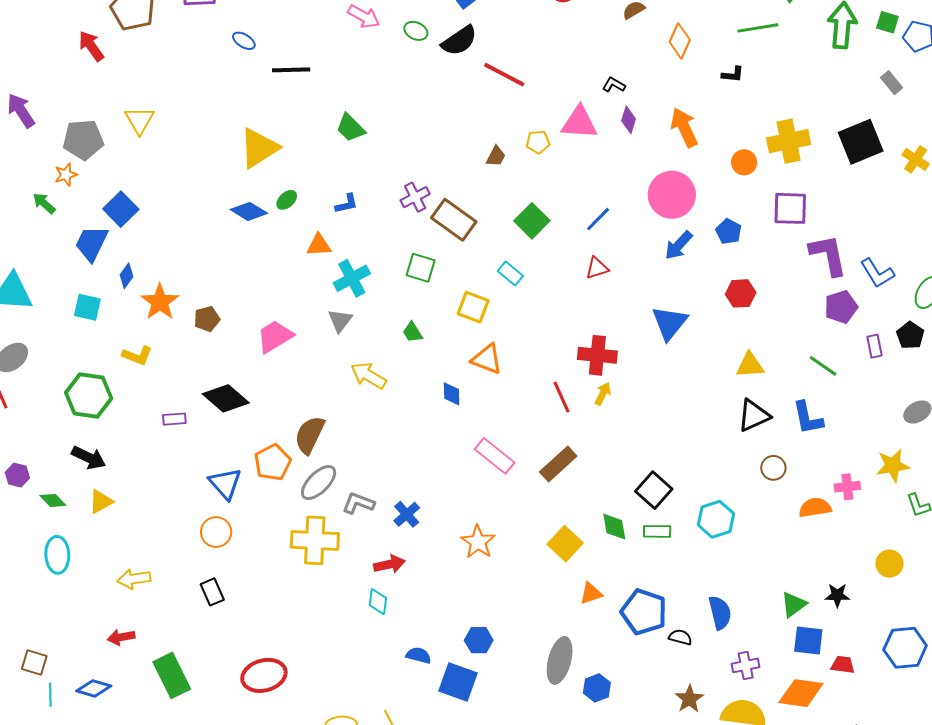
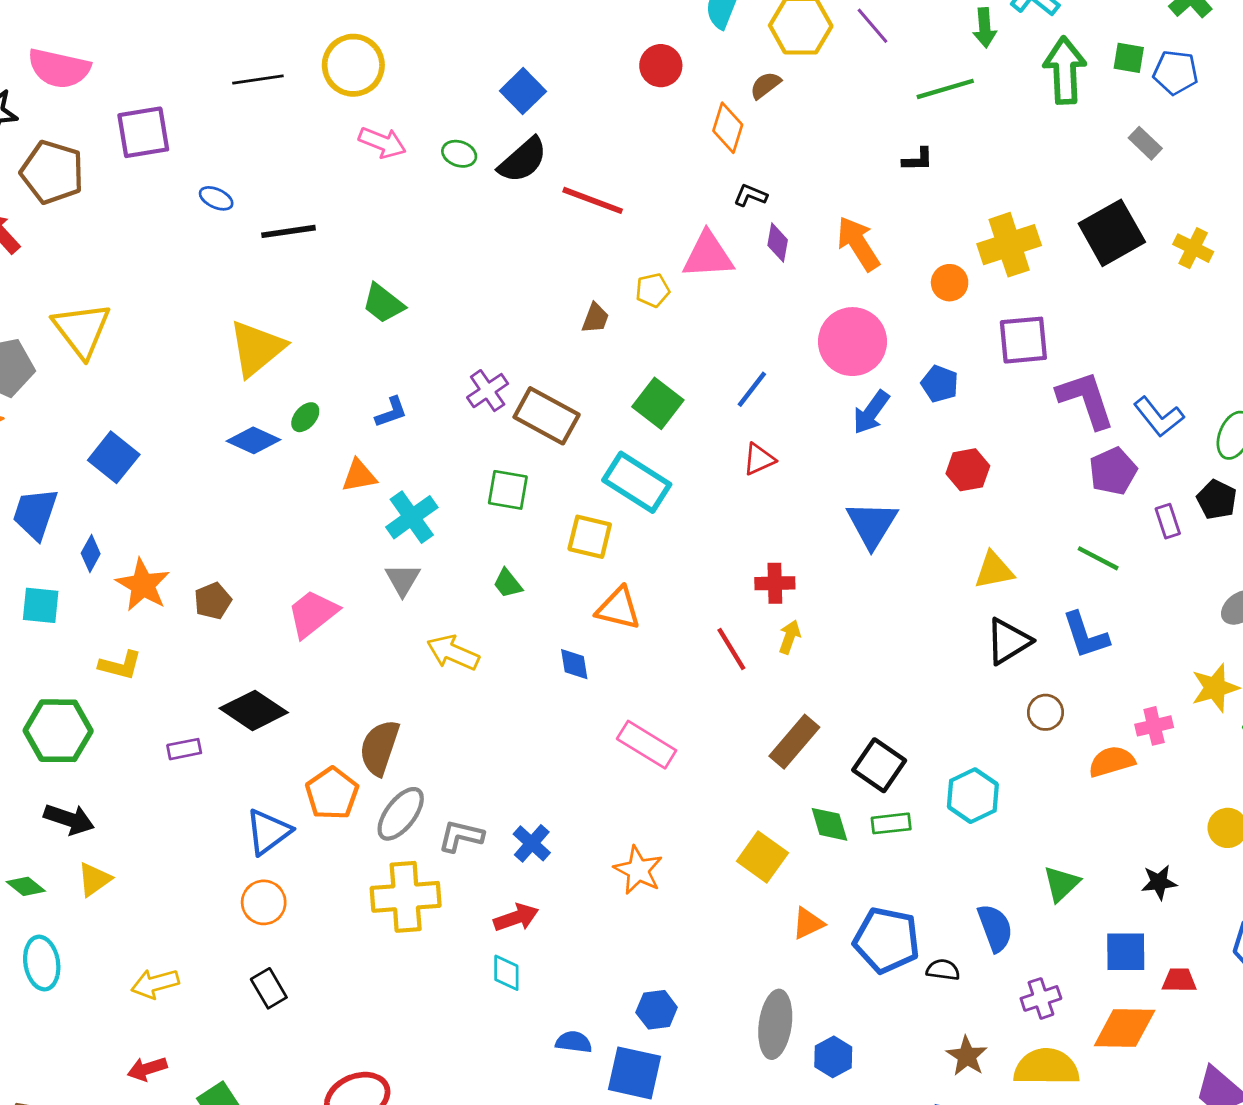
orange diamond: (680, 41) -> (728, 128), moved
yellow triangle: (140, 120) -> (82, 330), size x1.4
blue square: (121, 209) -> (114, 457), moved
cyan rectangle: (510, 273) -> (637, 482), size x1.8
red cross: (597, 355) -> (775, 583), size x0.7
brown rectangle: (558, 464) -> (794, 742), moved
blue triangle: (225, 484) -> (268, 832), turned 42
green triangle: (794, 604) -> (1061, 884), moved

